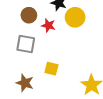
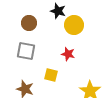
red star: (48, 25) -> (68, 54), moved

